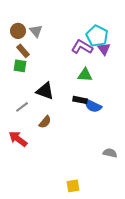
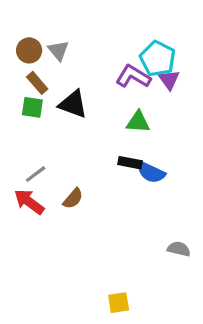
black triangle: (45, 91) -> (73, 104), moved
red arrow: (18, 139) -> (29, 202), moved

